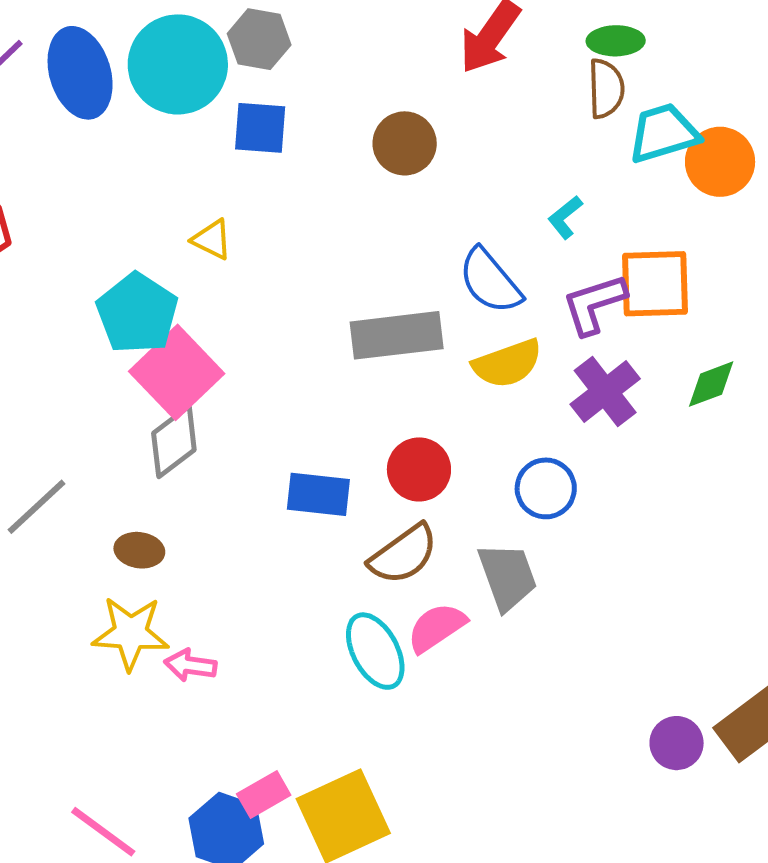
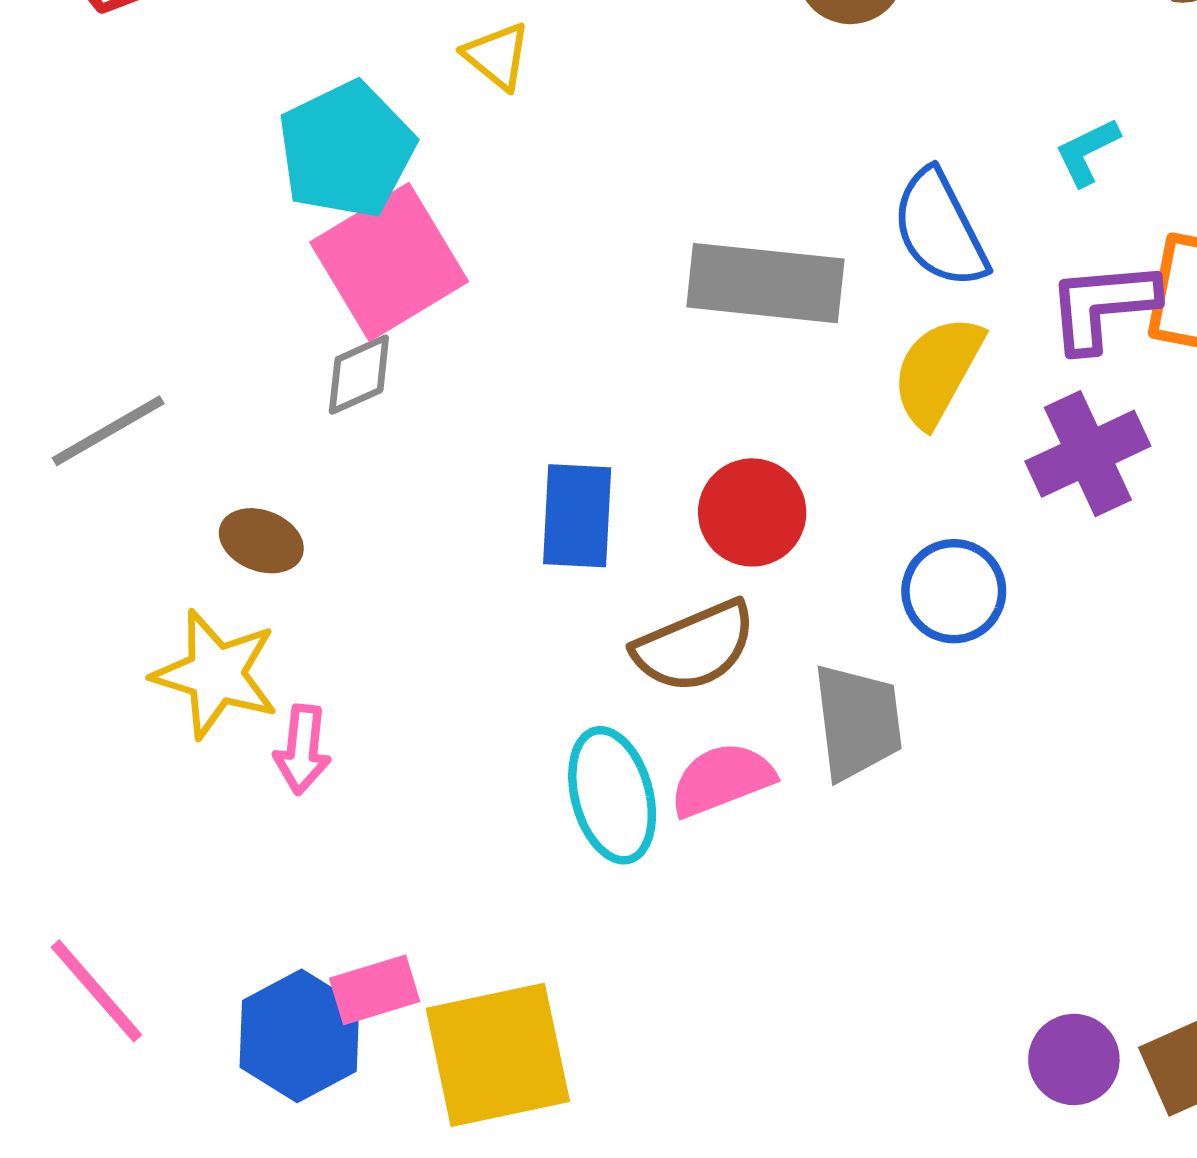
yellow semicircle: (507, 364) -> (937, 371), turned 126
gray diamond: (174, 441) -> (359, 375), size x0.7
blue rectangle: (318, 494) -> (577, 516), turned 74
pink arrow: (190, 665) -> (302, 750), turned -105

